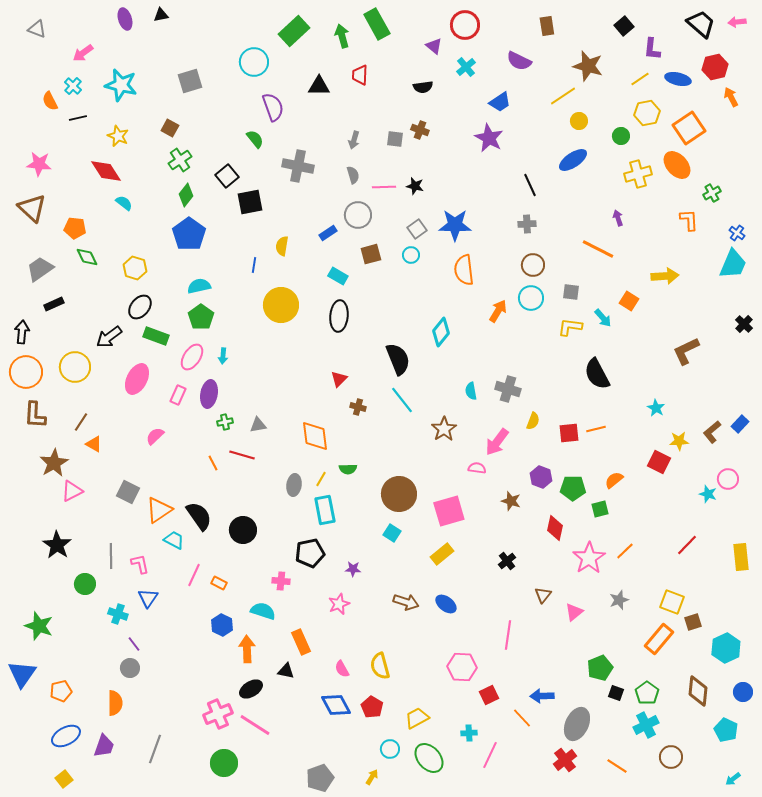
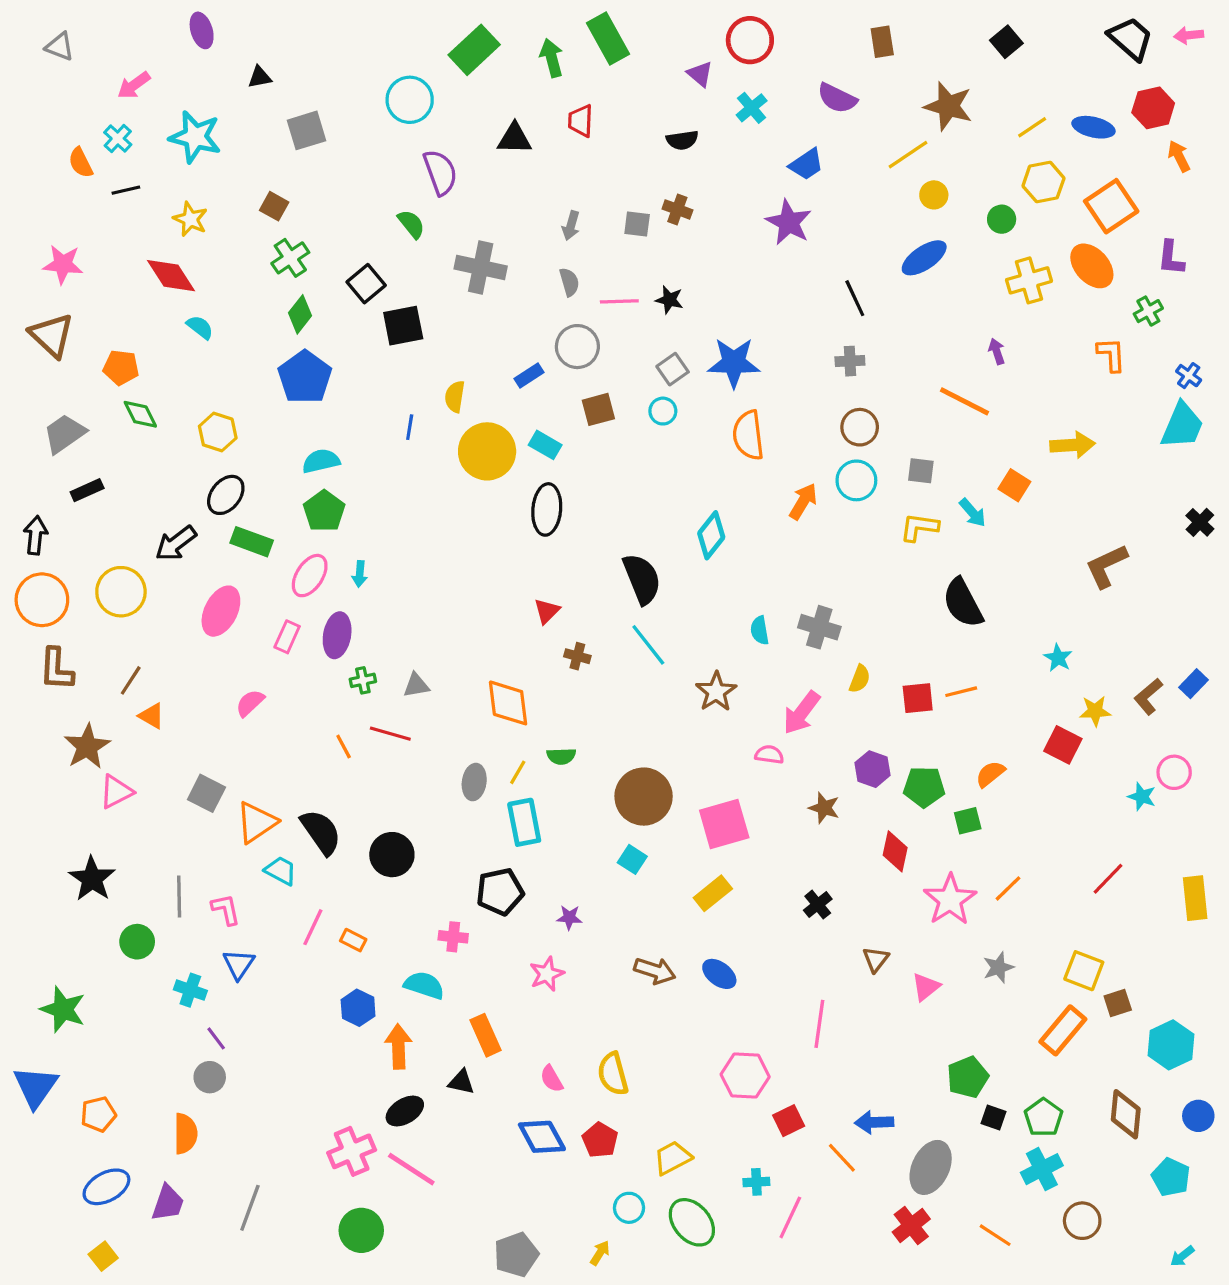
black triangle: (161, 15) -> (260, 77), moved
purple L-shape: (652, 49) -> (1171, 258), moved
yellow circle: (281, 305) -> (487, 451), moved

